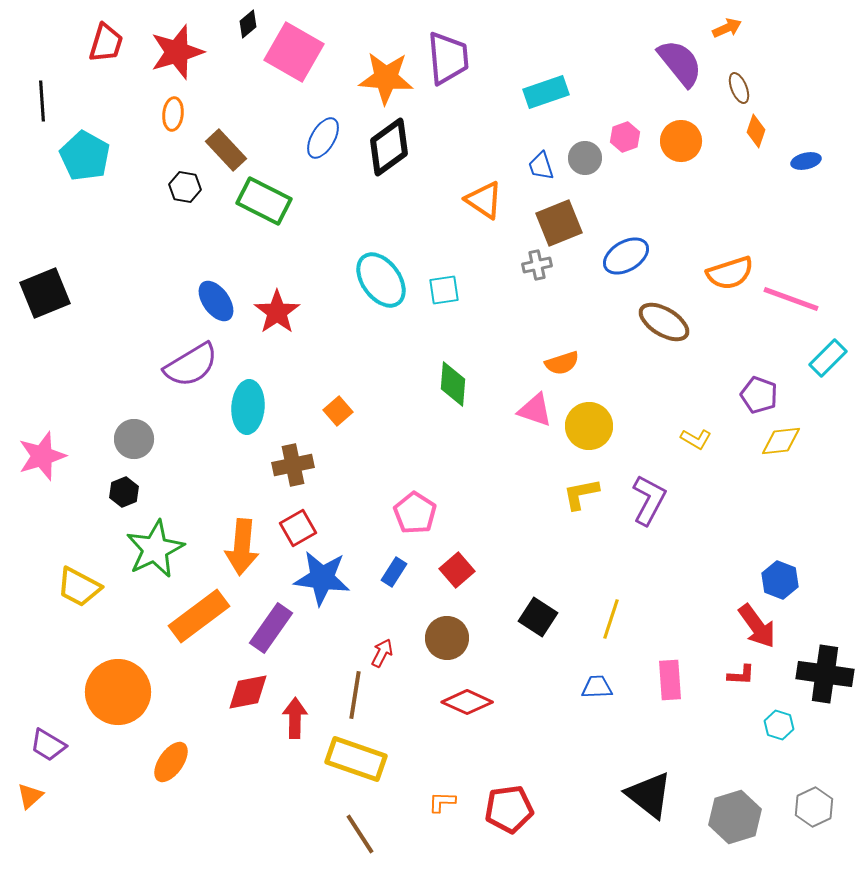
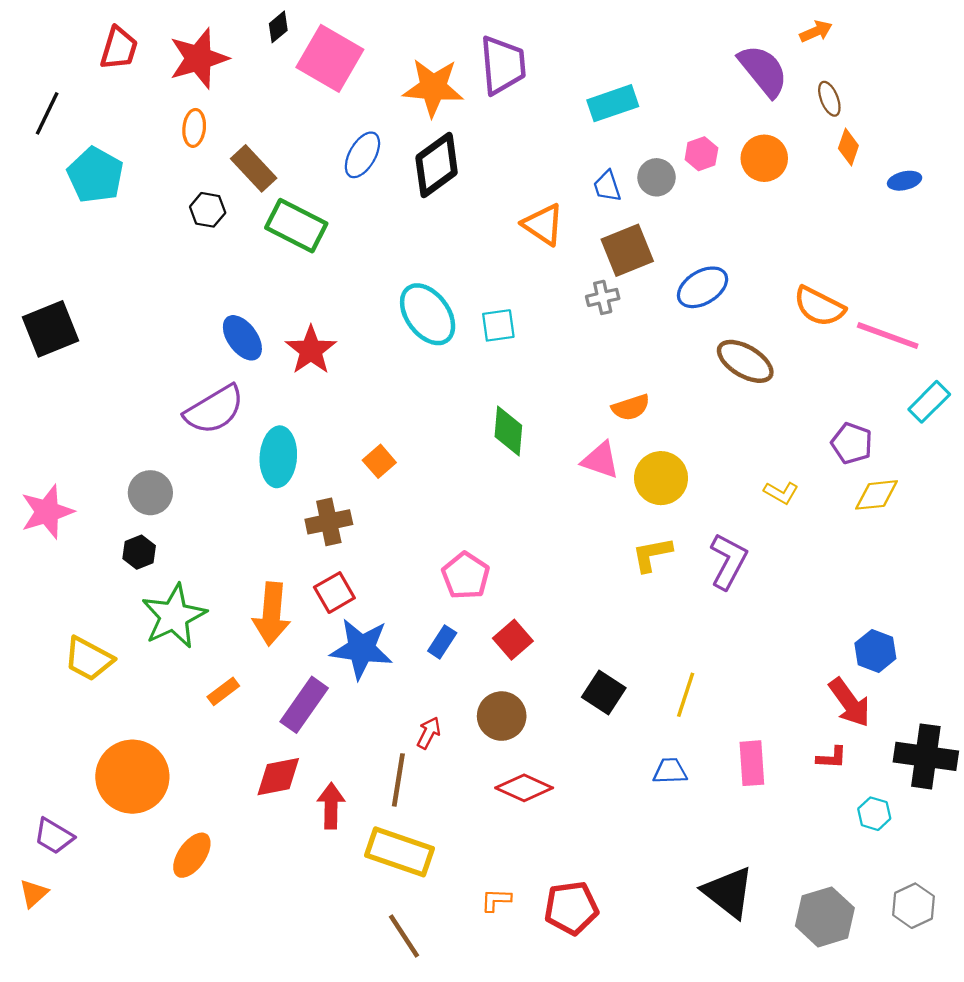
black line: (42, 101) -> (47, 113), turned 30
orange semicircle: (730, 273) -> (819, 306), turned 45
orange rectangle: (199, 616) -> (223, 691), size x0.5

